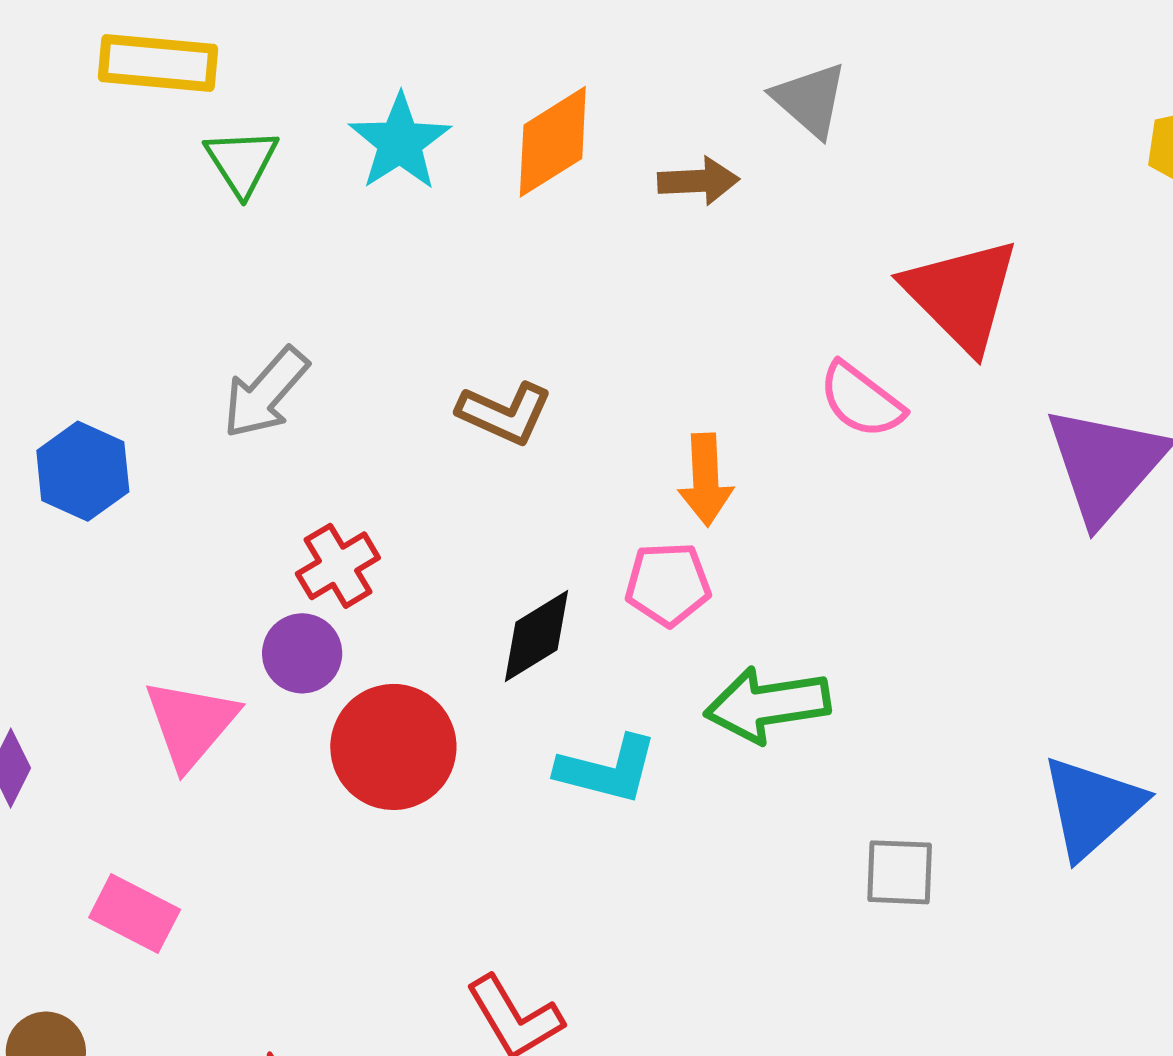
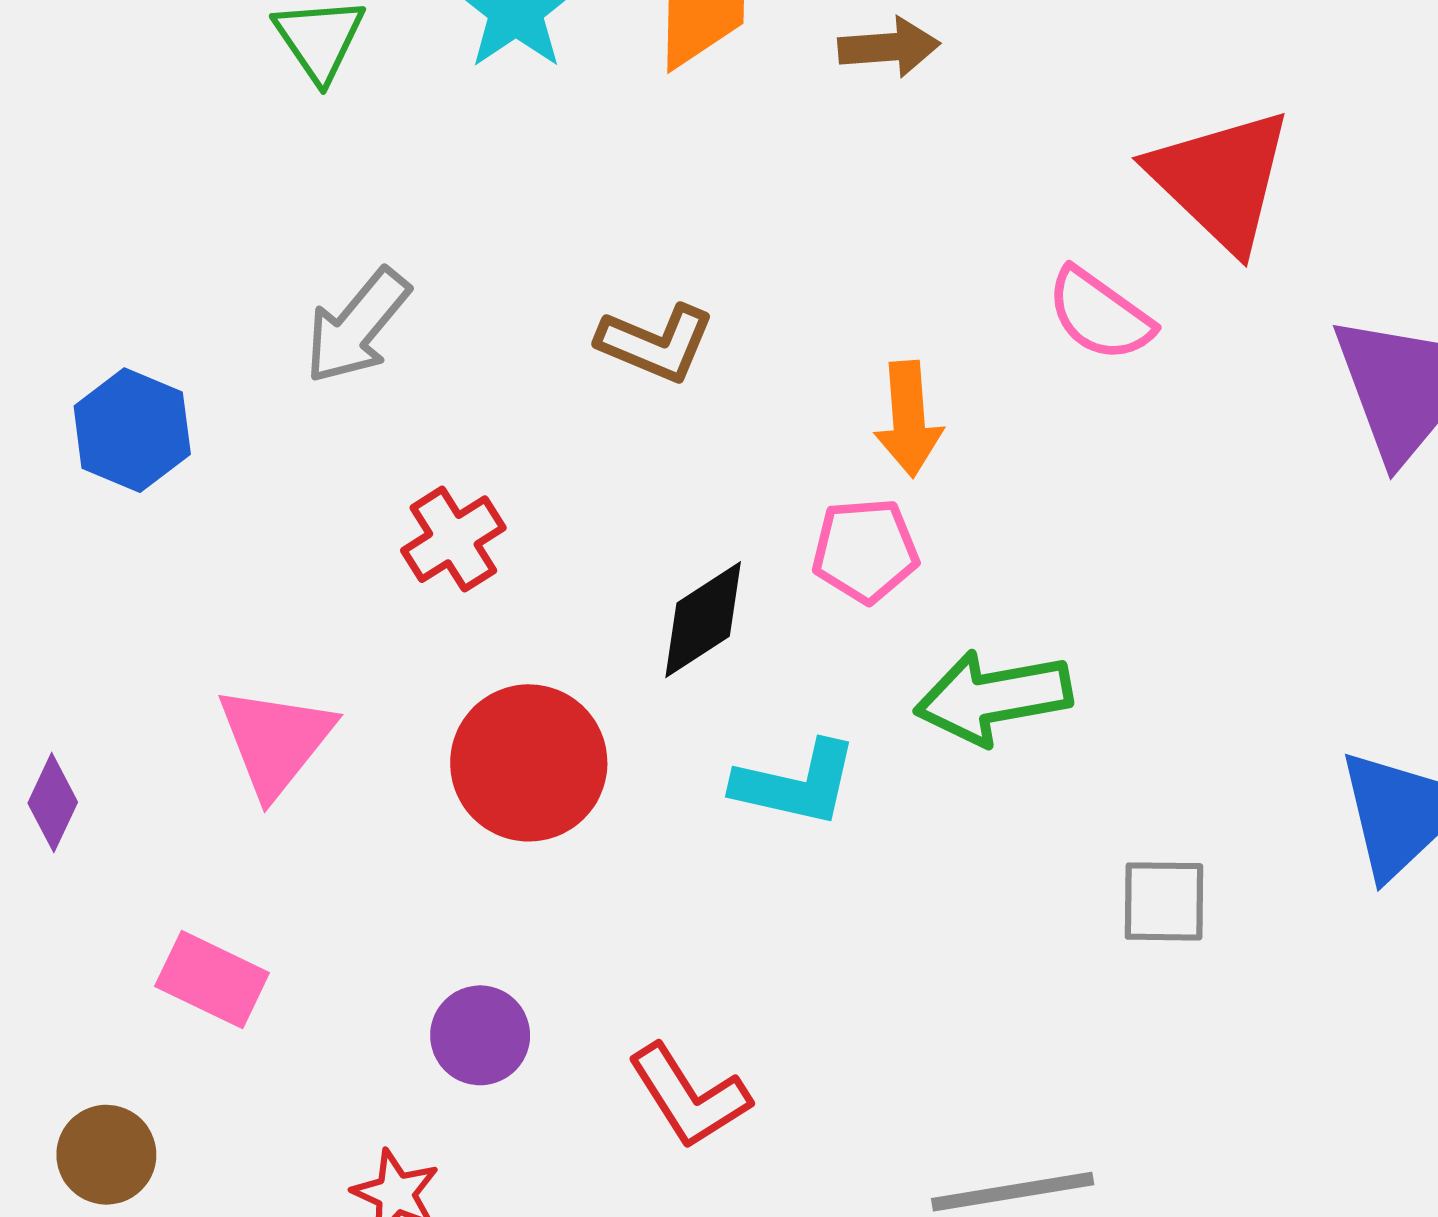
purple circle: (302, 653) -> (480, 1035), moved

